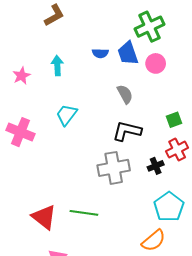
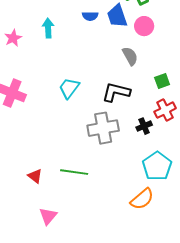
gray semicircle: (125, 94) -> (130, 56), moved
cyan trapezoid: (67, 115) -> (69, 88), moved
red triangle: (44, 217) -> (35, 176), size x0.6

